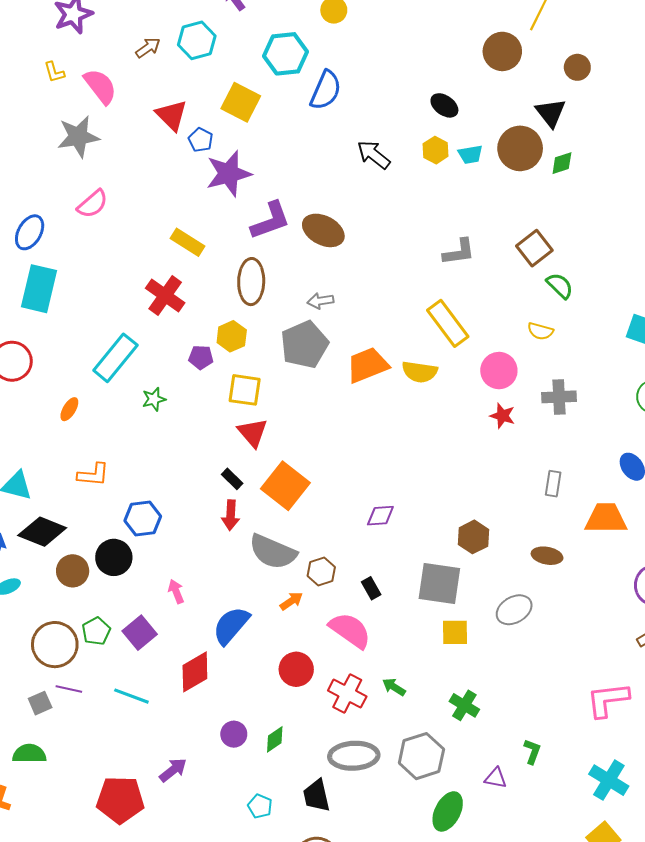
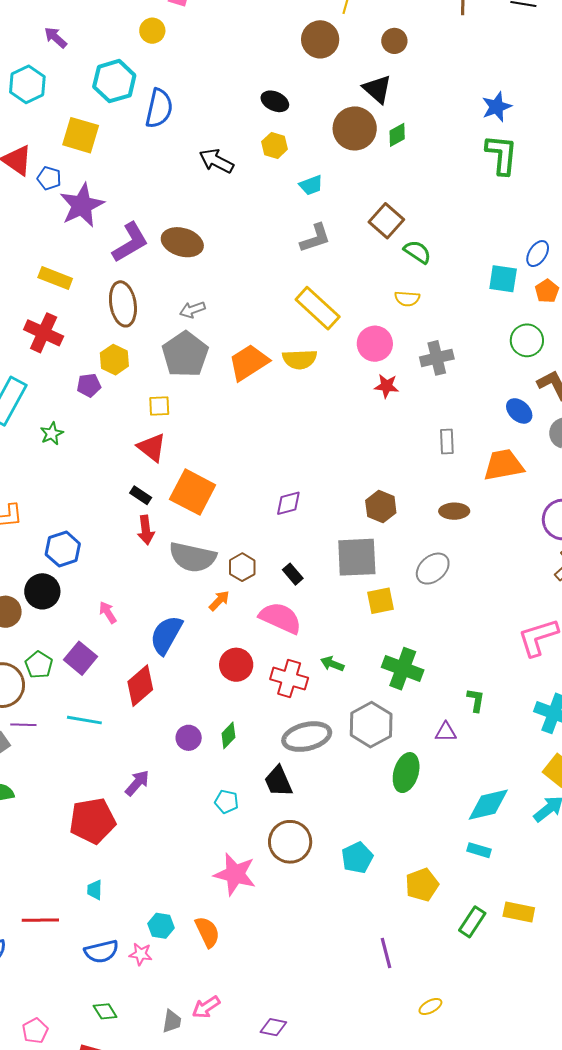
cyan trapezoid: (470, 155) -> (311, 185), moved
yellow square: (245, 390) -> (159, 406), moved, size x0.7
green cross: (464, 705) -> (403, 669), size x1.4

